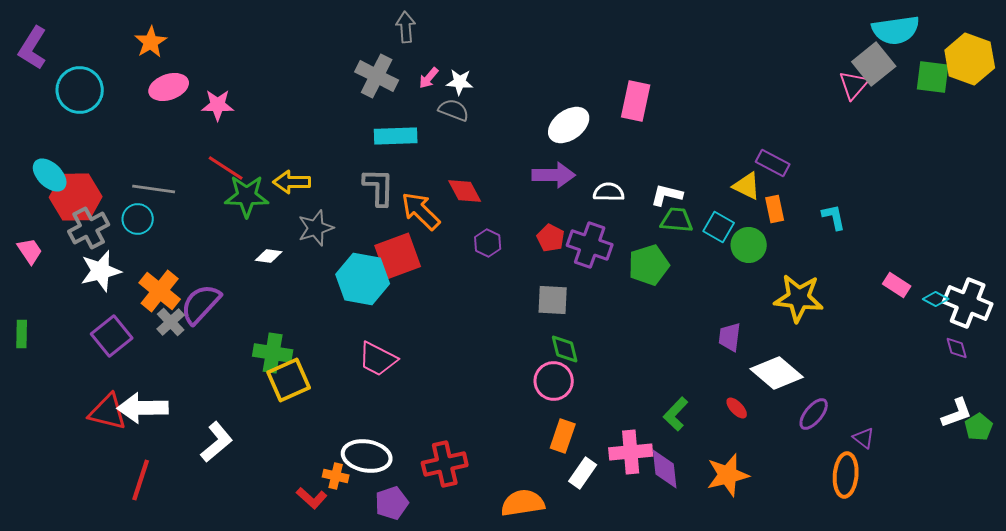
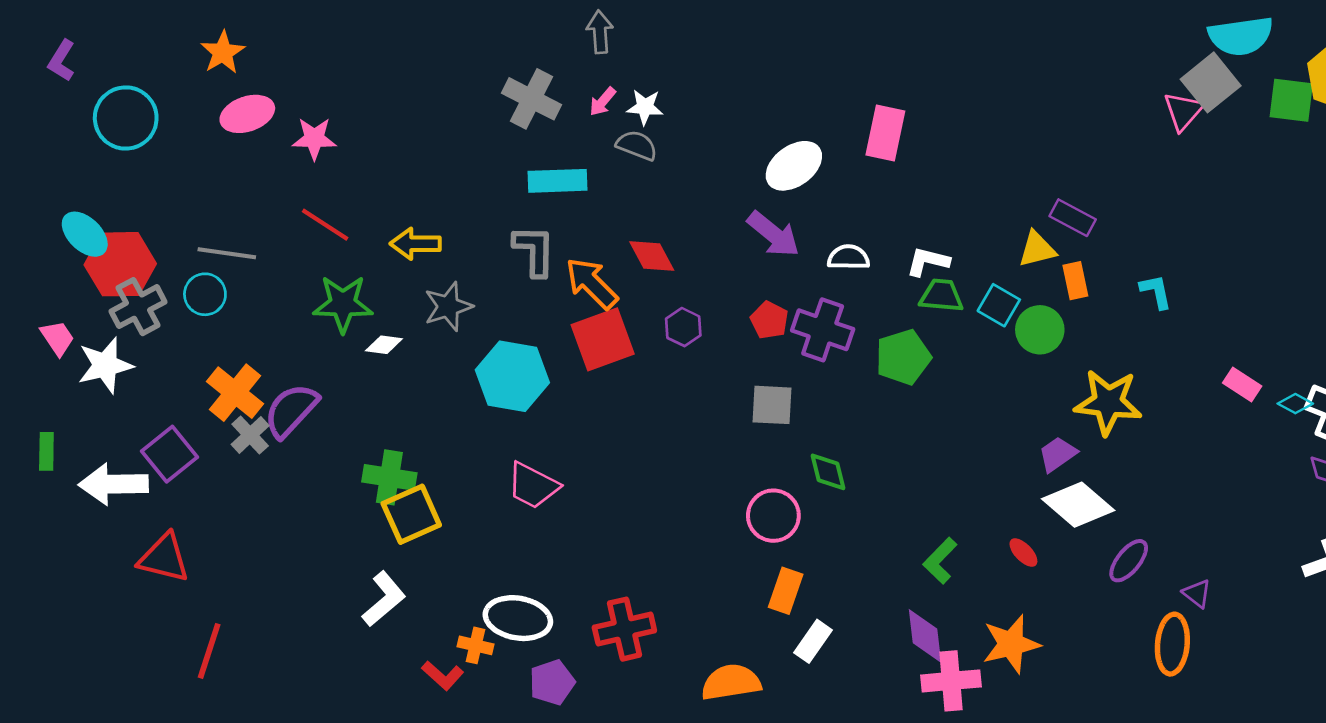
gray arrow: (406, 27) -> (600, 32), moved
purple L-shape: (33, 48) -> (61, 61), size x0.7
purple arrow: (554, 175) -> (773, 234), turned 39
yellow triangle: (747, 186) -> (1037, 249), turned -40
green star: (247, 196) -> (343, 304), moved
red square: (398, 256) -> (603, 339), moved
white star: (101, 271) -> (105, 365), moved
purple trapezoid: (730, 337) -> (1058, 454), moved, turned 48
green diamond: (565, 349) -> (828, 472), moved
white arrow: (143, 408) -> (113, 484), moved
white L-shape: (217, 442) -> (384, 599), moved
pink cross: (631, 452) -> (951, 681), moved

